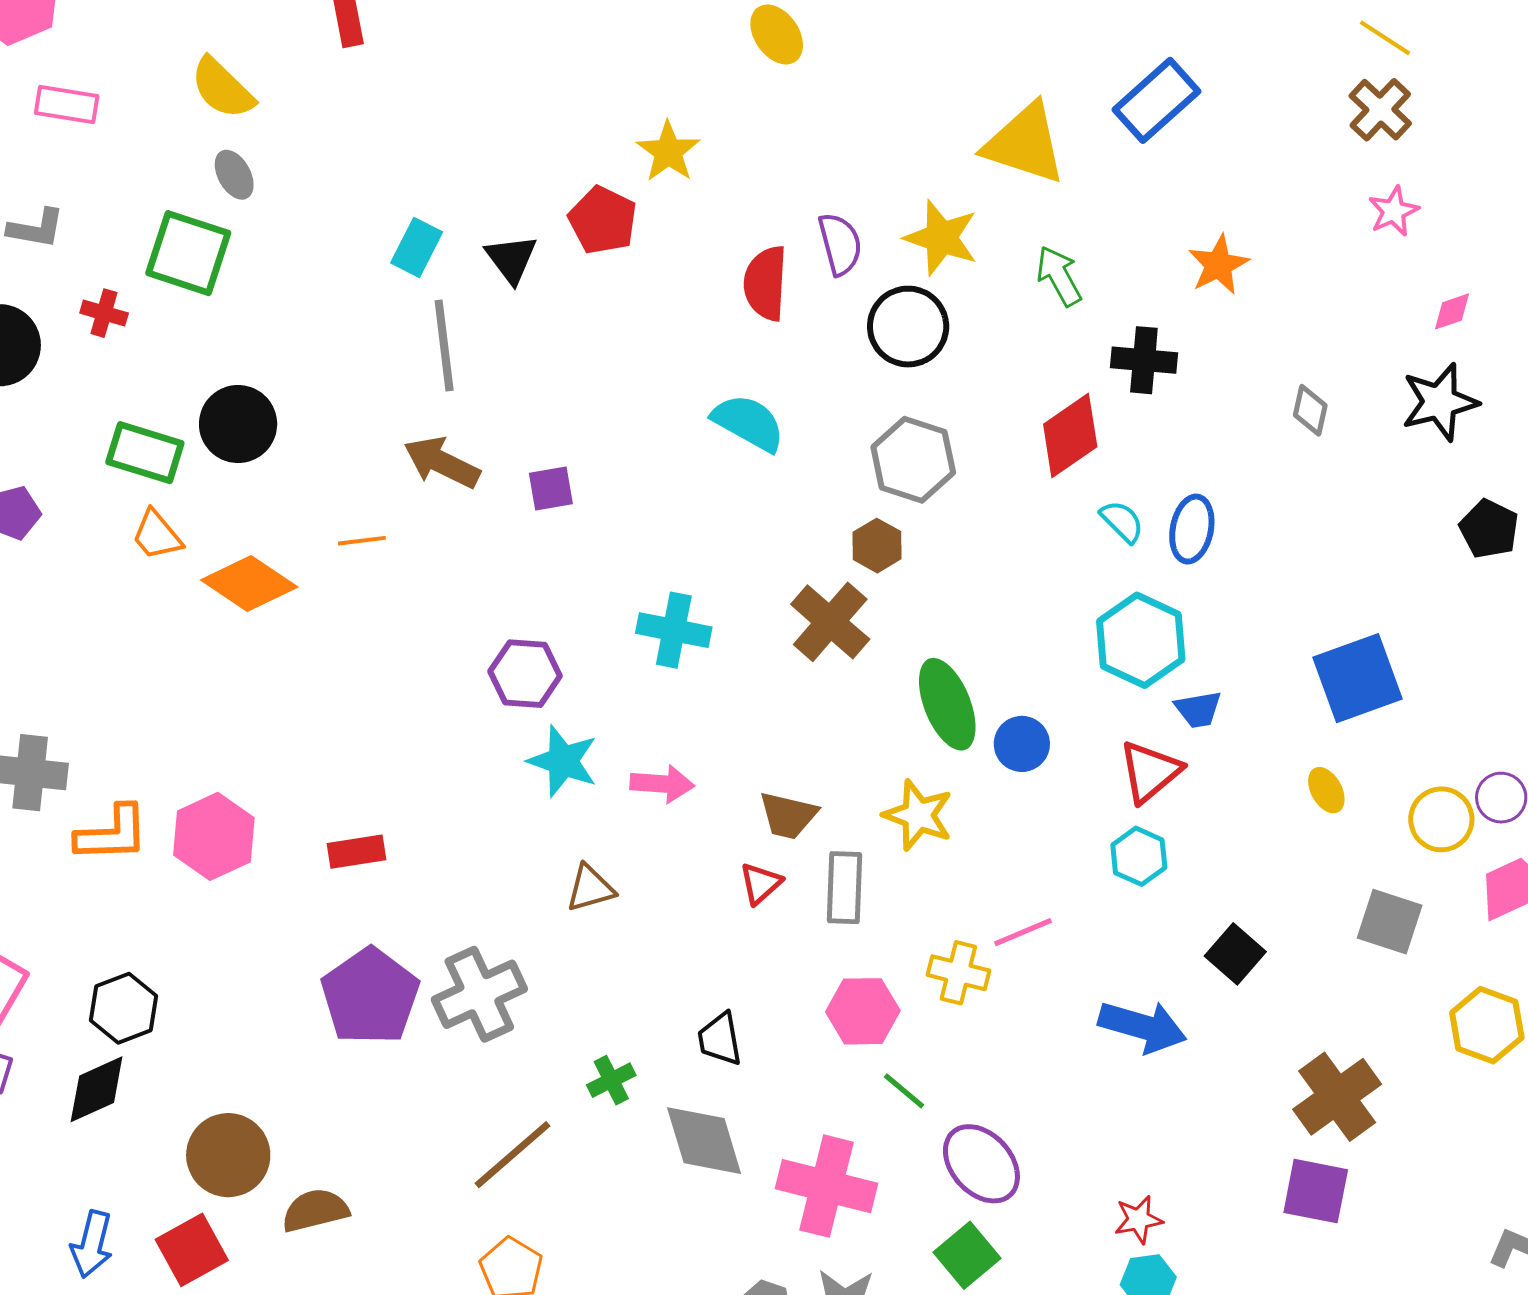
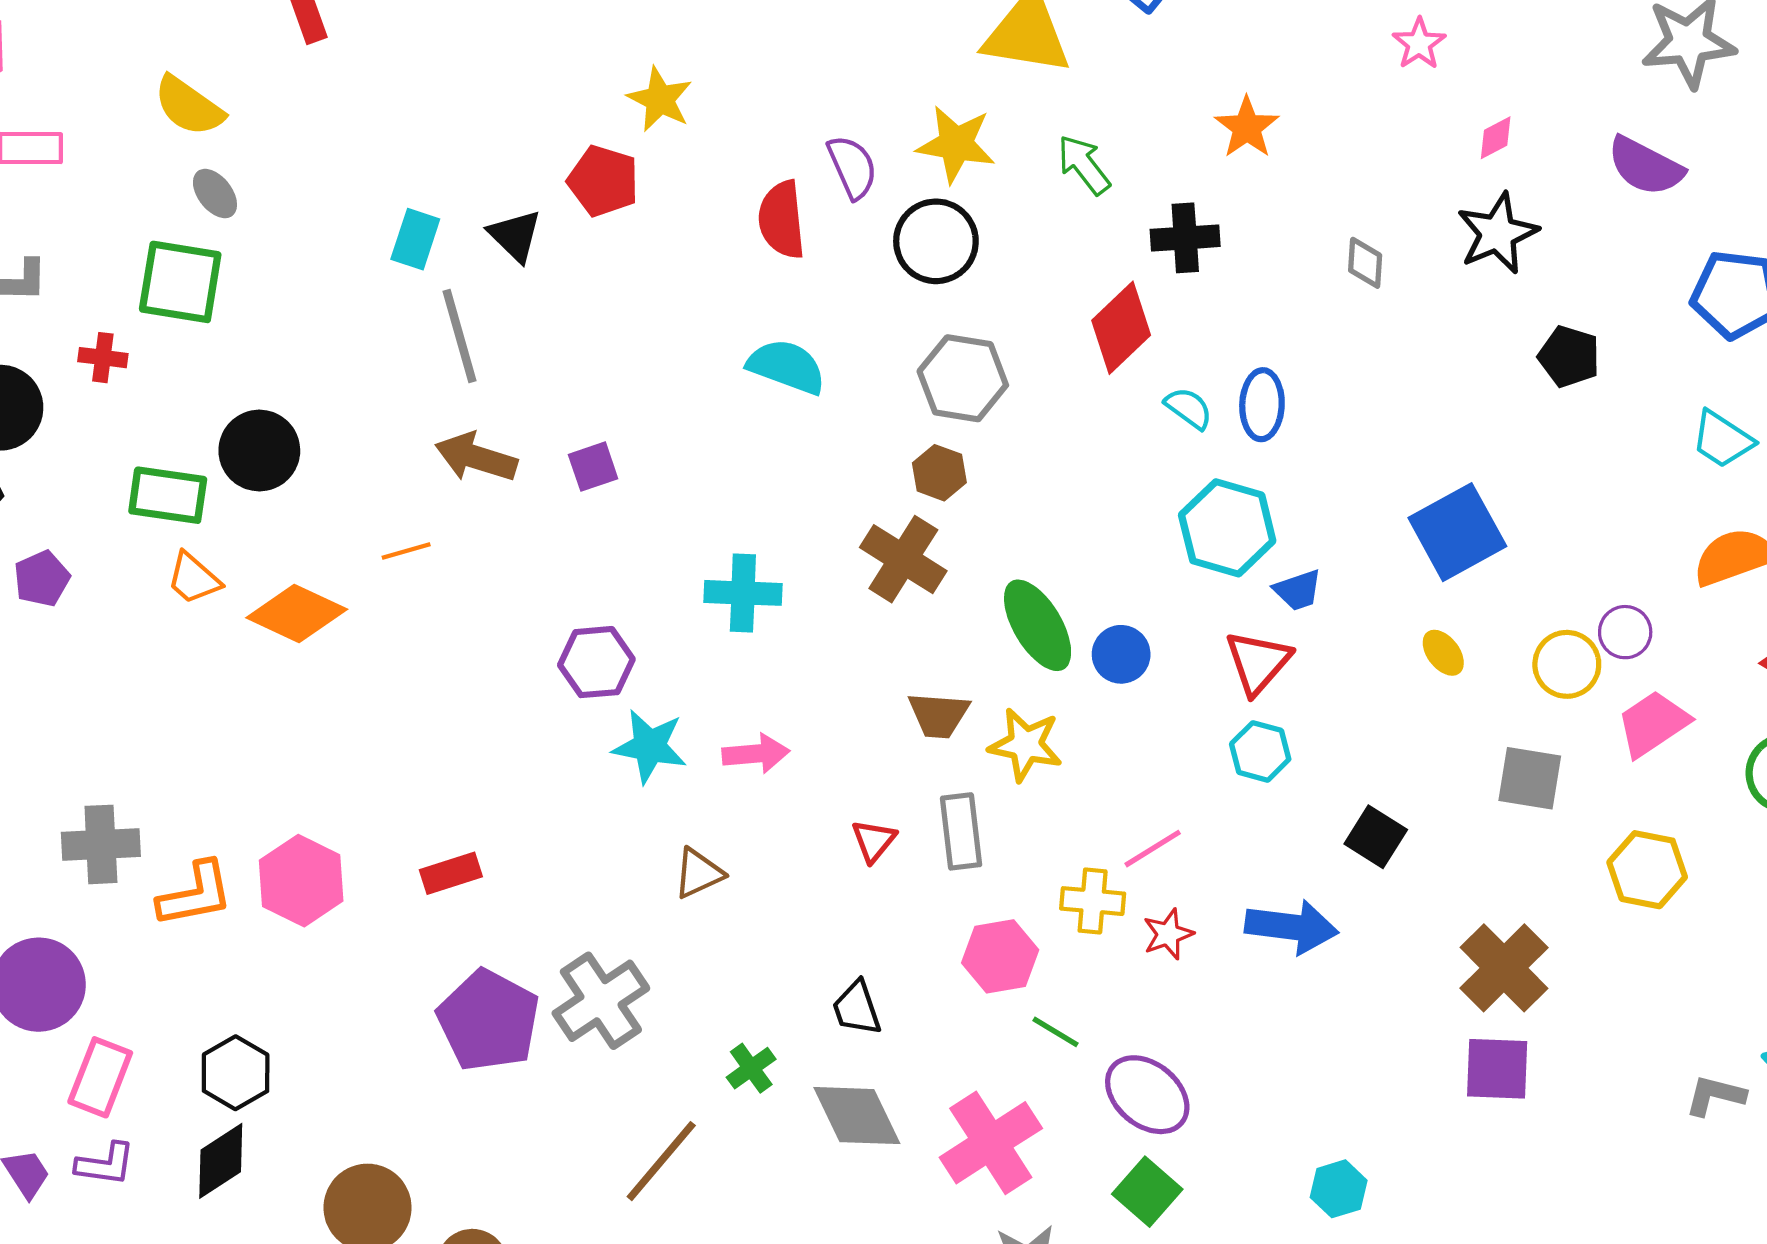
brown trapezoid: (788, 815) -> (939, 715), moved
pink cross: (827, 1186) -> (991, 1143), turned -38
red star: (1138, 1220) -> (1168, 934), moved

